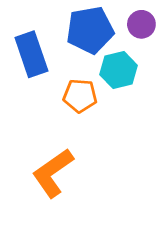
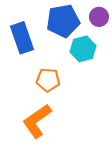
orange pentagon: (80, 96) -> (48, 80), moved

